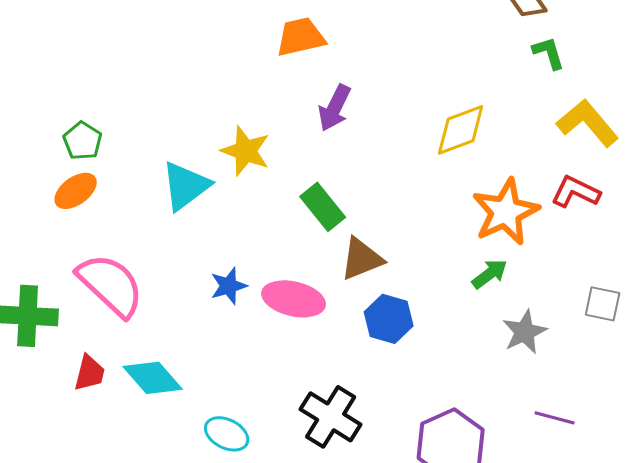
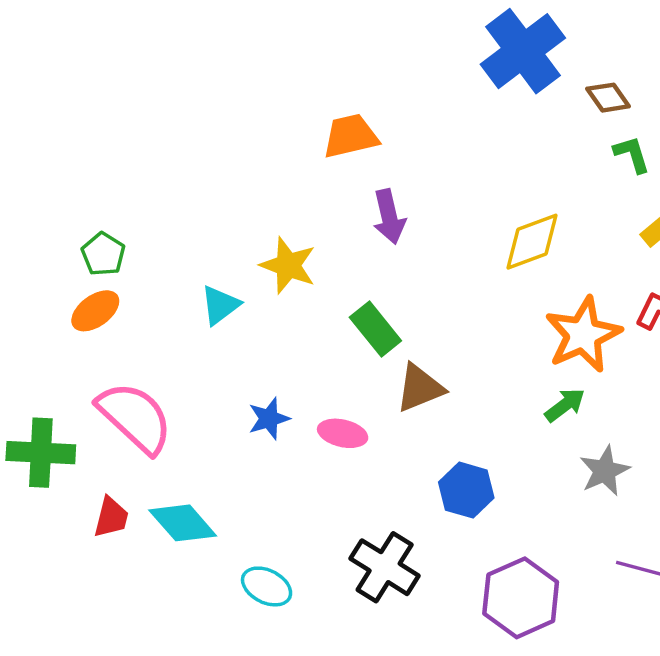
purple arrow: (335, 108) -> (389, 217), turned -39
cyan triangle: (186, 186) -> (220, 305), size x0.7
pink ellipse: (294, 299) -> (343, 433), size x0.7
blue hexagon: (389, 319) -> (466, 490), moved

